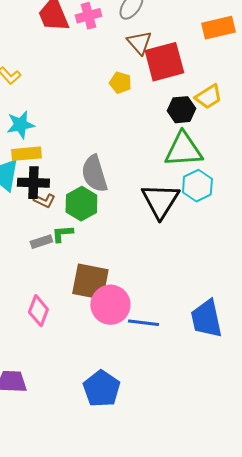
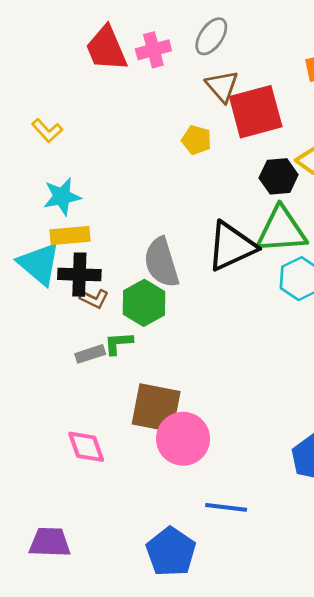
black triangle: (160, 201) -> (231, 246), moved, turned 33
pink diamond: (38, 311) -> (86, 447), turned -40
blue line: (143, 323) -> (226, 507), moved

